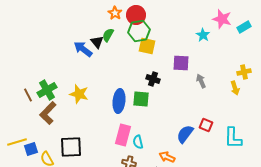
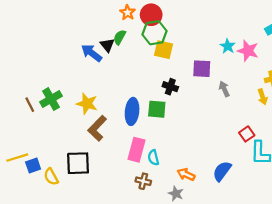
pink star: (222, 19) -> (248, 51), moved
cyan star: (203, 35) -> (228, 46), moved
brown L-shape: (48, 113) -> (97, 128), moved
red square: (206, 125) -> (247, 134), moved, turned 32
blue semicircle: (185, 134) -> (222, 171), moved

